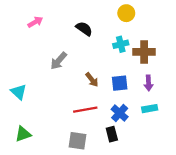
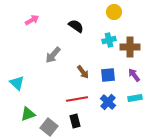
purple arrow: (148, 83) -> (134, 75), turned 144
green triangle: (23, 134) -> (28, 114), moved
black rectangle: (112, 134) -> (75, 121), moved
gray square: (77, 141) -> (49, 127), moved, turned 30

